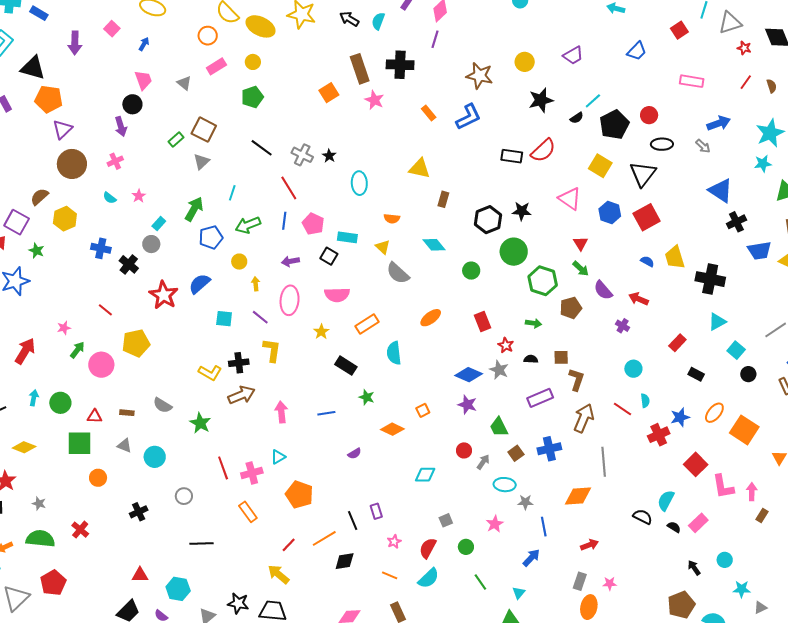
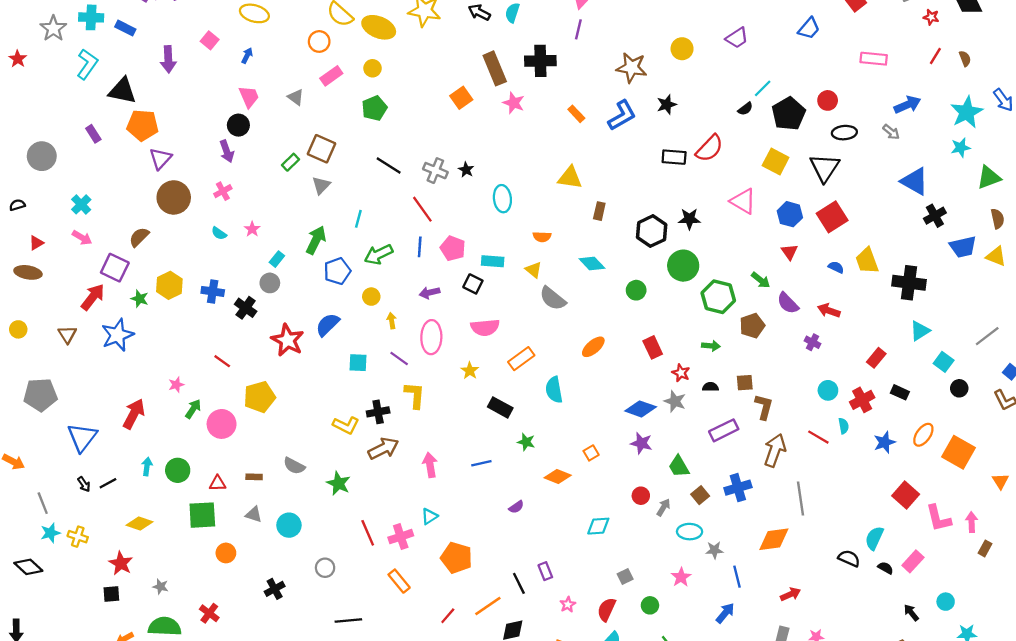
black star: (541, 100) -> (667, 104), moved, size x0.7
yellow hexagon: (65, 219) -> (169, 285), moved
red triangle: (580, 243) -> (789, 252), moved
red cross: (659, 435) -> (862, 400), moved

